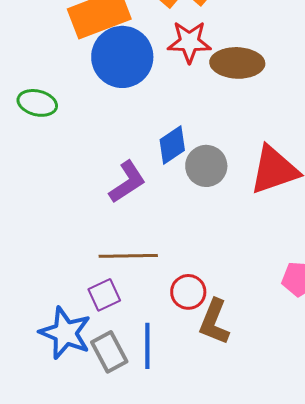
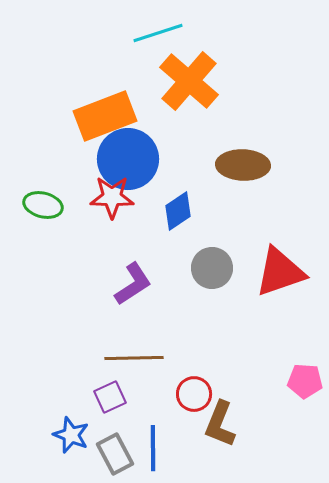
red star: (189, 42) -> (112, 197), moved
blue diamond: (172, 145) -> (178, 211), moved
blue star: (65, 333) -> (71, 435), size x0.7

